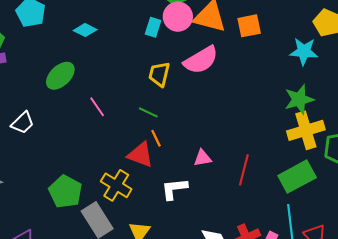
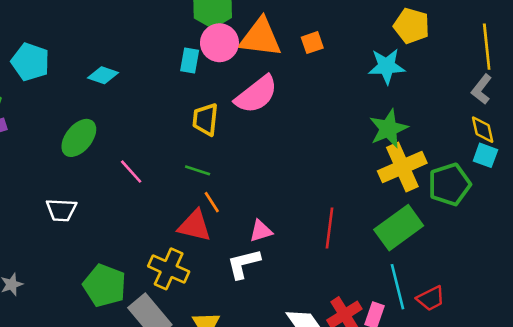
orange square: (249, 26) -> (312, 43), size x0.7
white trapezoid: (23, 123) -> (61, 210), moved, turned 55
pink triangle: (203, 158) -> (261, 231), moved

